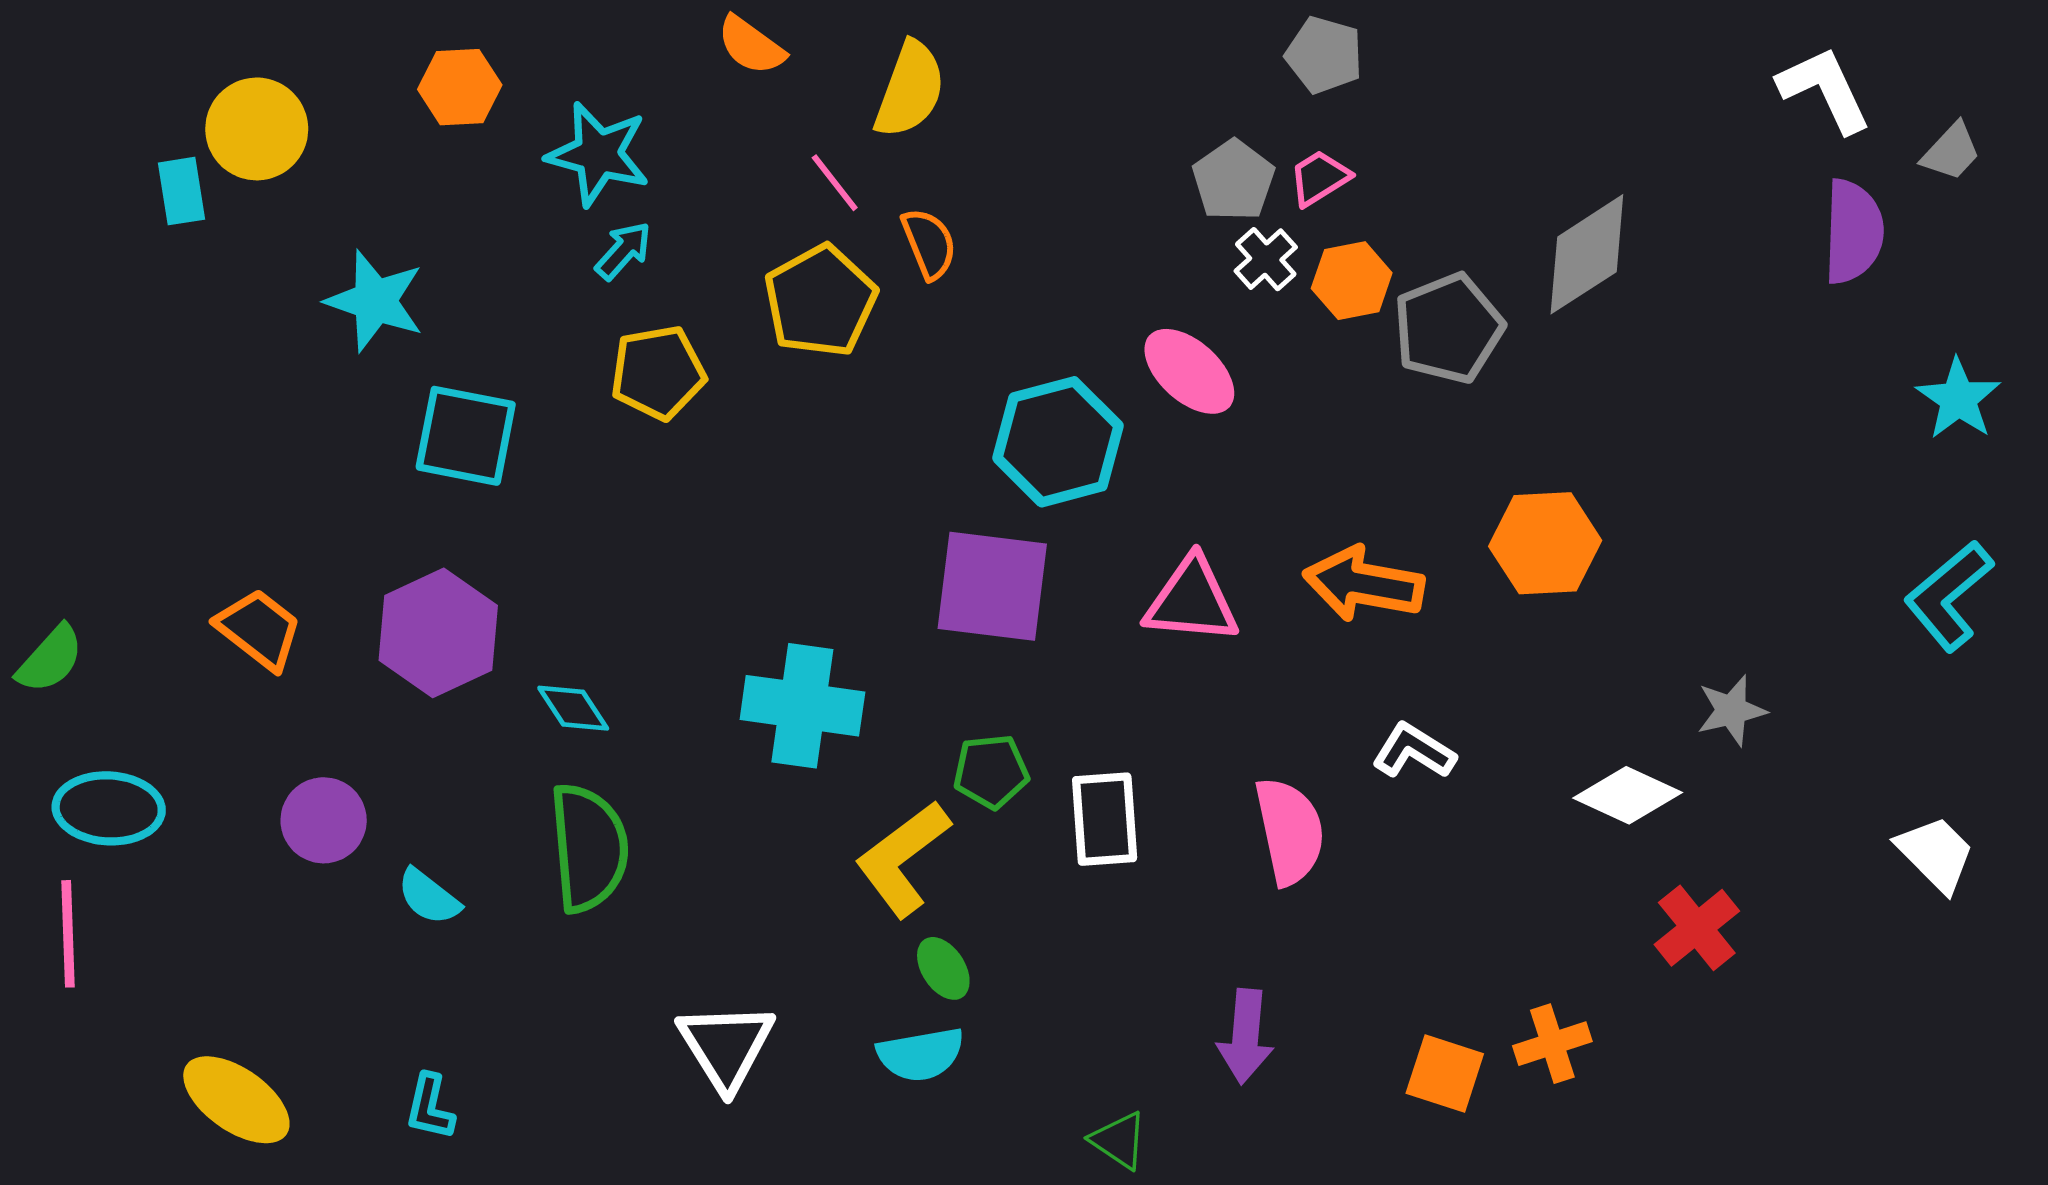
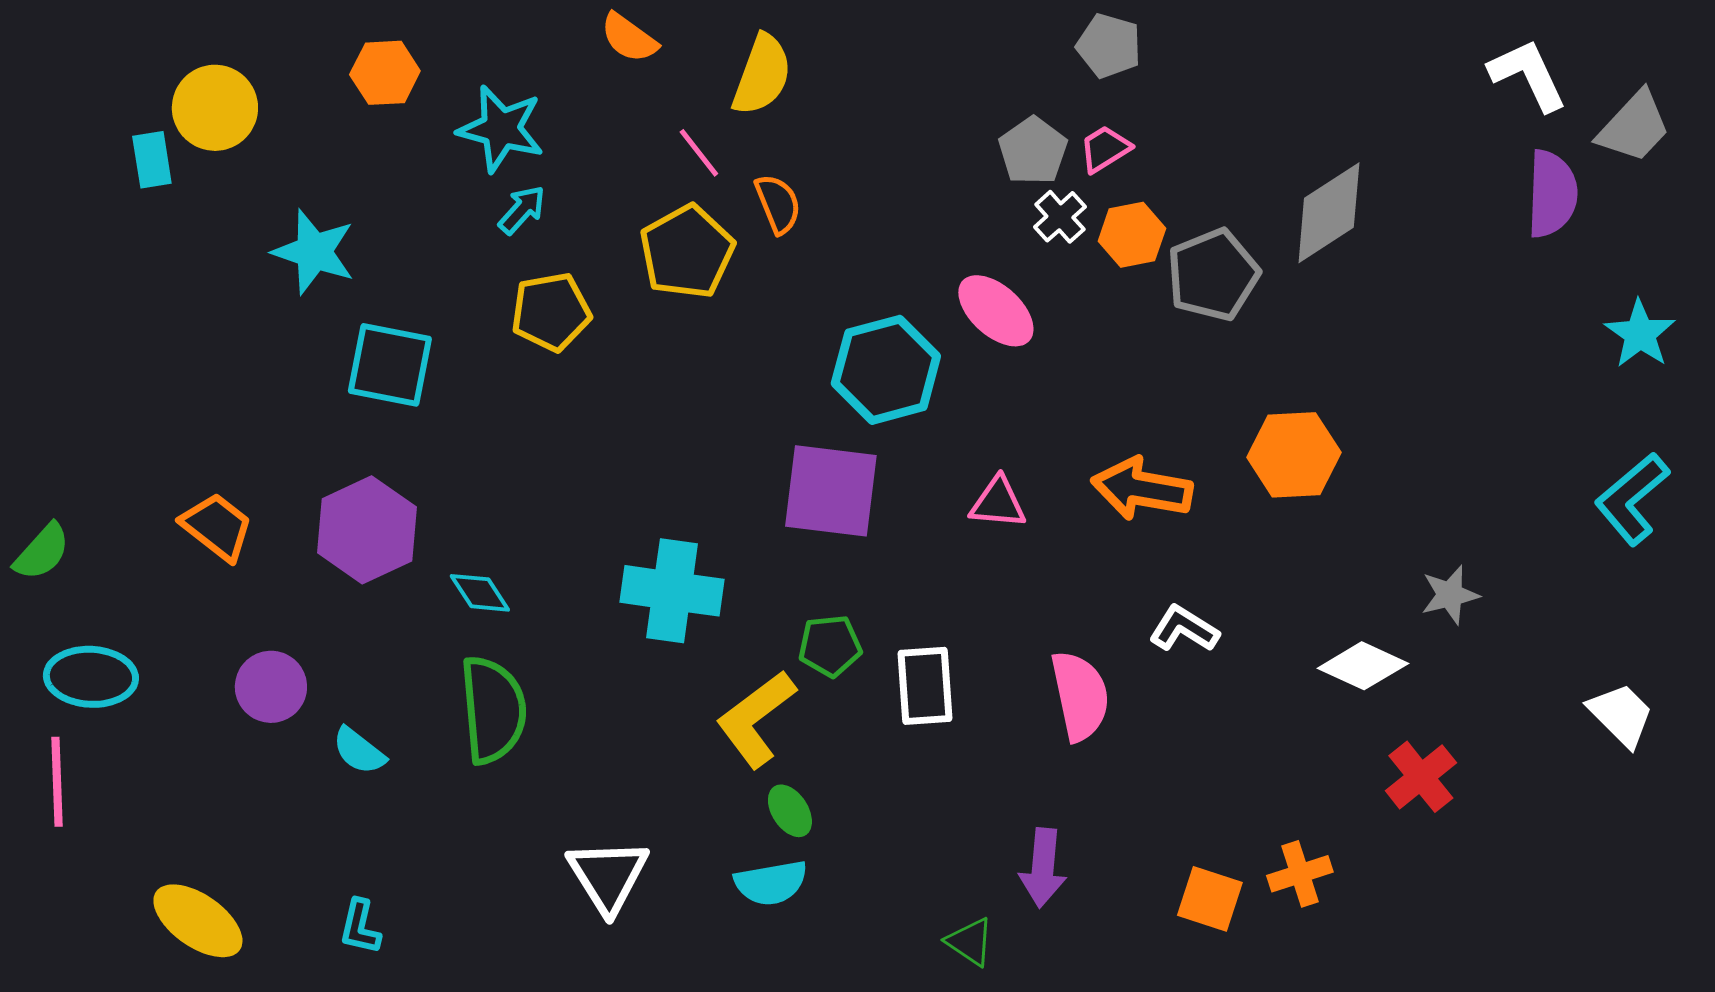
gray trapezoid: (1951, 152) -> (1634, 127), size x1.5
pink triangle: (1192, 601) -> (998, 503), size x0.7
green triangle: (1119, 1140) -> (970, 942), moved

